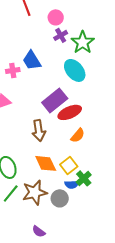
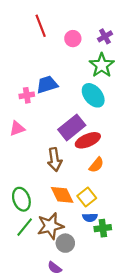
purple cross: (61, 35) -> (105, 36), moved
blue trapezoid: (32, 60) -> (47, 85), turned 105
green cross: (84, 178) -> (103, 228), moved, turned 35
gray circle: (60, 198) -> (65, 243), moved

